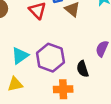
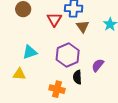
purple hexagon: (50, 58) -> (68, 55), moved

